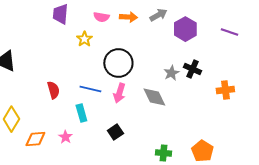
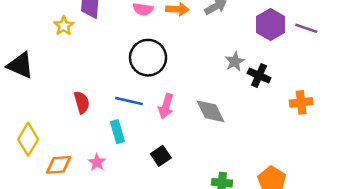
purple hexagon: (185, 29) -> (271, 24), moved
yellow star: (84, 39) -> (64, 26), moved
black circle: (118, 63) -> (148, 58), moved
gray star: (171, 73) -> (235, 61), moved

